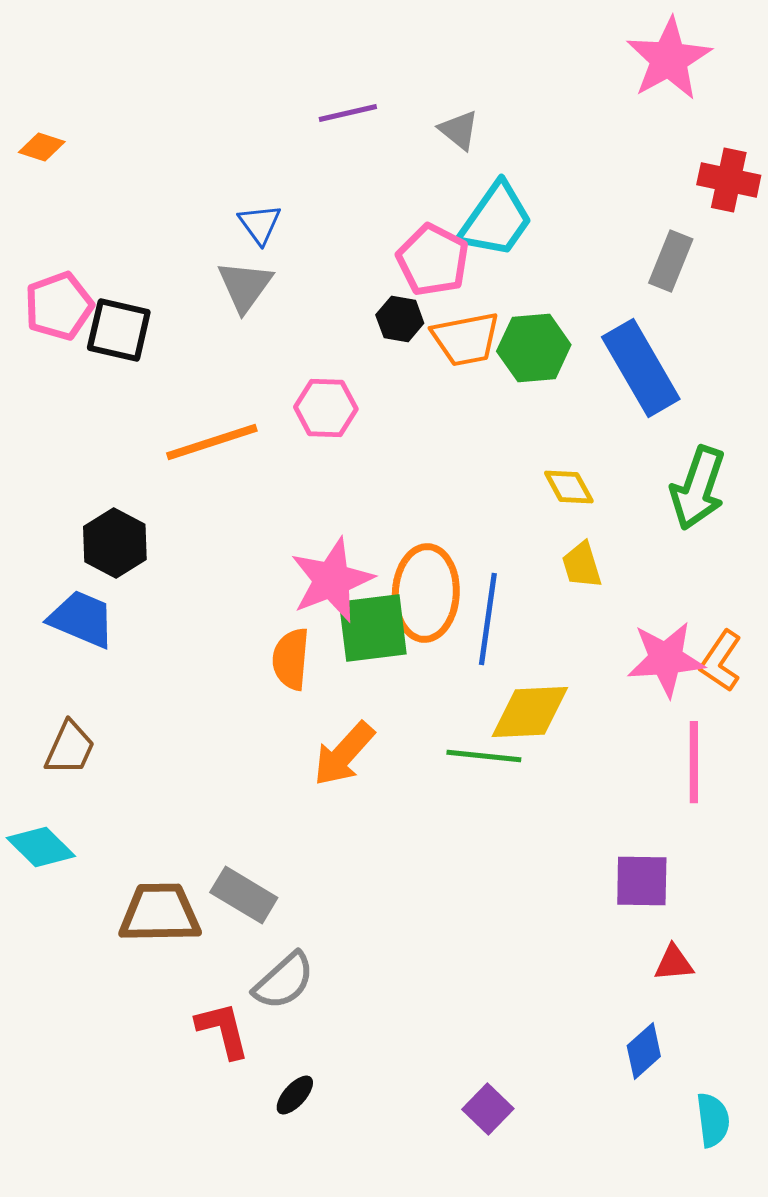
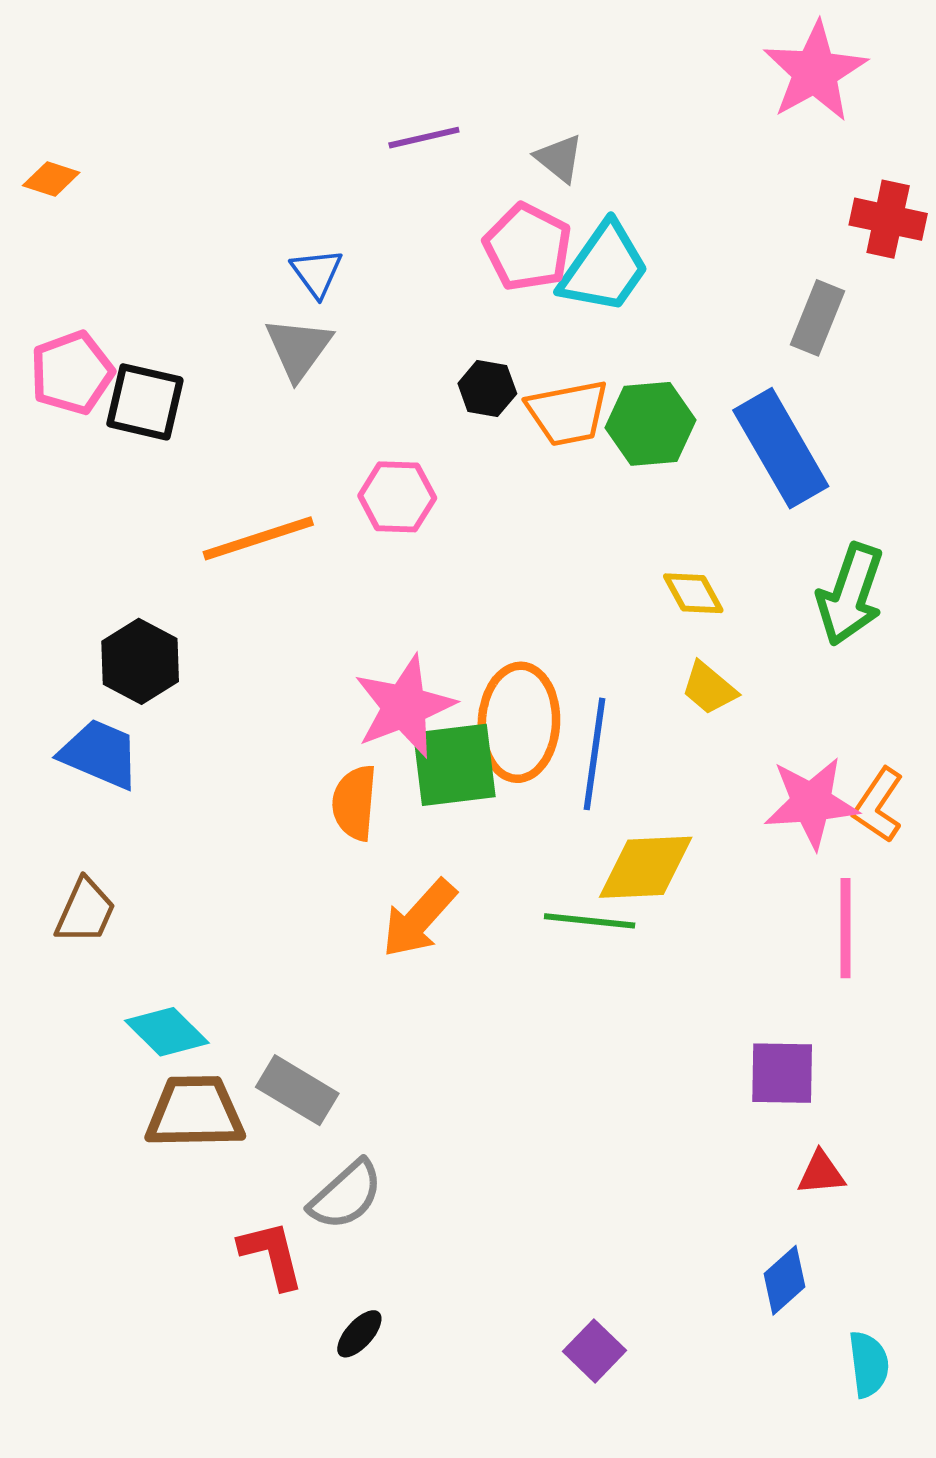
pink pentagon: (433, 260) -> (527, 247), moved
yellow trapezoid: (582, 565) -> (709, 688), turned -33
cyan diamond: (41, 847) -> (167, 1032), moved

